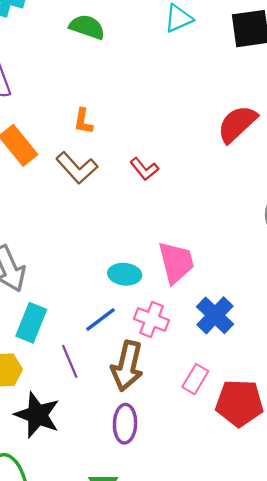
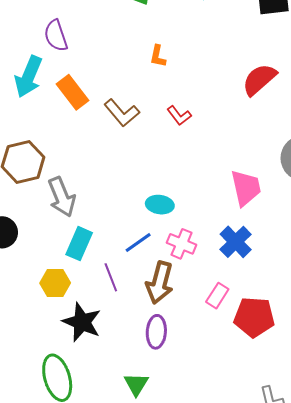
orange L-shape: (83, 121) -> (158, 56), moved
pink trapezoid: (176, 262) -> (246, 188), moved

